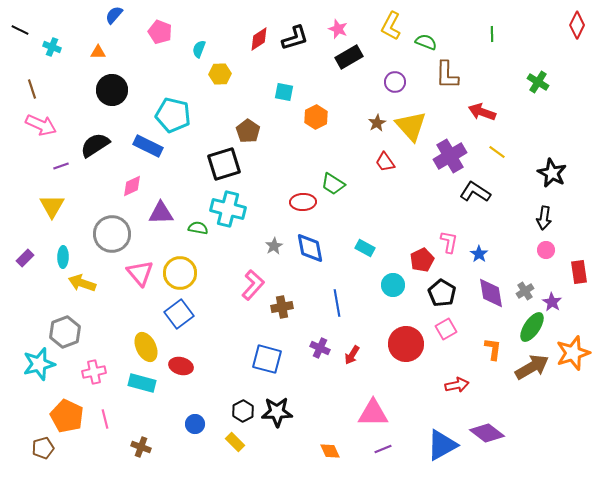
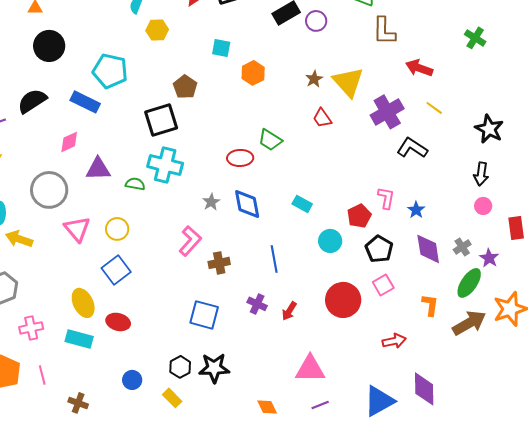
purple circle: (395, 82) -> (316, 21), moved
yellow circle: (180, 273) -> (117, 229), size x0.7
purple diamond: (487, 433) -> (424, 389), turned 52

